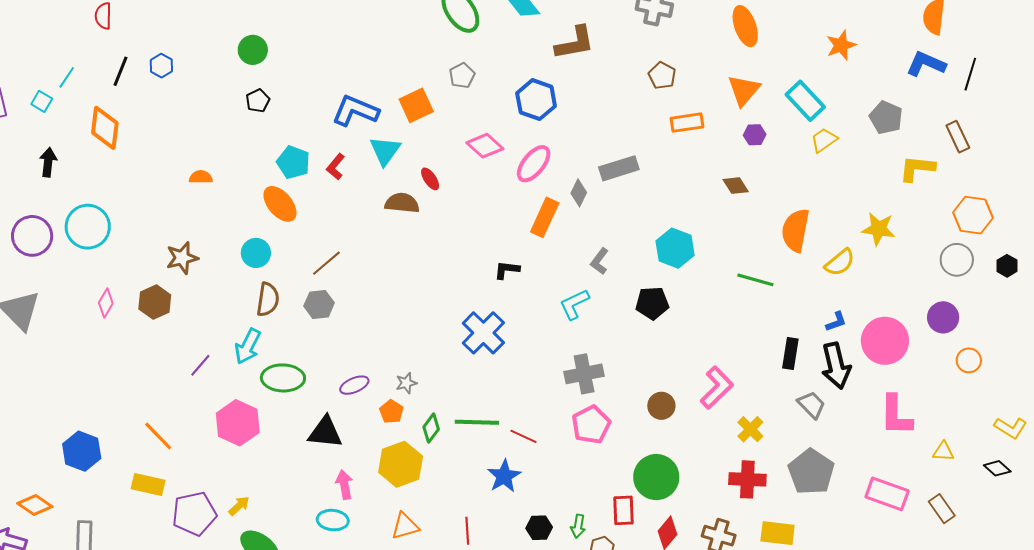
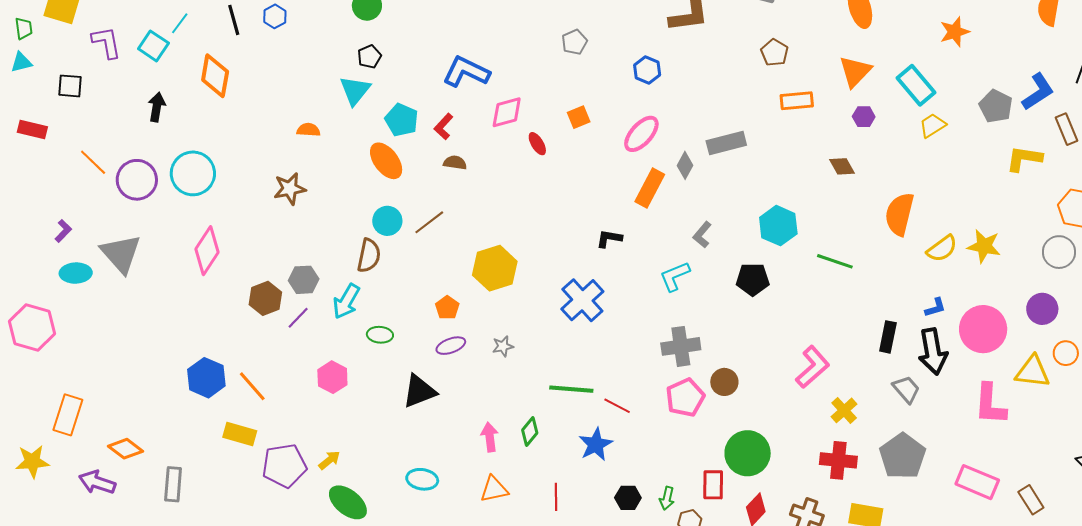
blue L-shape: (926, 64) -> (1038, 92), moved, turned 120
black line: (121, 71) -> (234, 20), turned -40
blue hexagon: (536, 100) -> (647, 70), size x0.7
cyan square: (42, 101) -> (153, 46), size x1.4
orange square: (416, 105) -> (579, 117), moved, size x0.7
pink diamond: (485, 146) -> (507, 112), moved, turned -60
cyan triangle: (385, 151) -> (355, 90), moved
brown semicircle: (402, 203) -> (455, 163), moved, size x0.7
yellow star: (878, 229) -> (984, 246), moved
cyan circle: (256, 253) -> (387, 221), moved
brown star: (182, 258) -> (290, 189), moved
green line: (755, 280) -> (835, 261), moved
brown hexagon: (155, 302) -> (265, 298), moved
pink diamond: (106, 303) -> (207, 251), size x1.6
gray hexagon: (319, 304) -> (304, 280), moved
green ellipse: (283, 378) -> (380, 335), size x0.6
brown circle: (661, 406) -> (724, 382), moved
orange pentagon: (391, 412) -> (447, 308), moved
pink hexagon: (238, 423) -> (332, 377), size x0.7
green diamond: (431, 428) -> (530, 432), moved
black triangle: (325, 432) -> (419, 391), turned -30
blue hexagon: (82, 451) -> (206, 378), moved
yellow triangle: (943, 451) -> (1033, 372), moved, size x1.6
yellow hexagon: (401, 464) -> (495, 268), moved
pink arrow: (344, 485) -> (490, 437), moved

